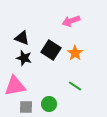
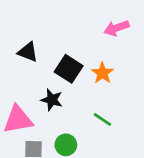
pink arrow: (71, 21) -> (117, 28), moved
black star: (24, 58) -> (52, 100), moved

